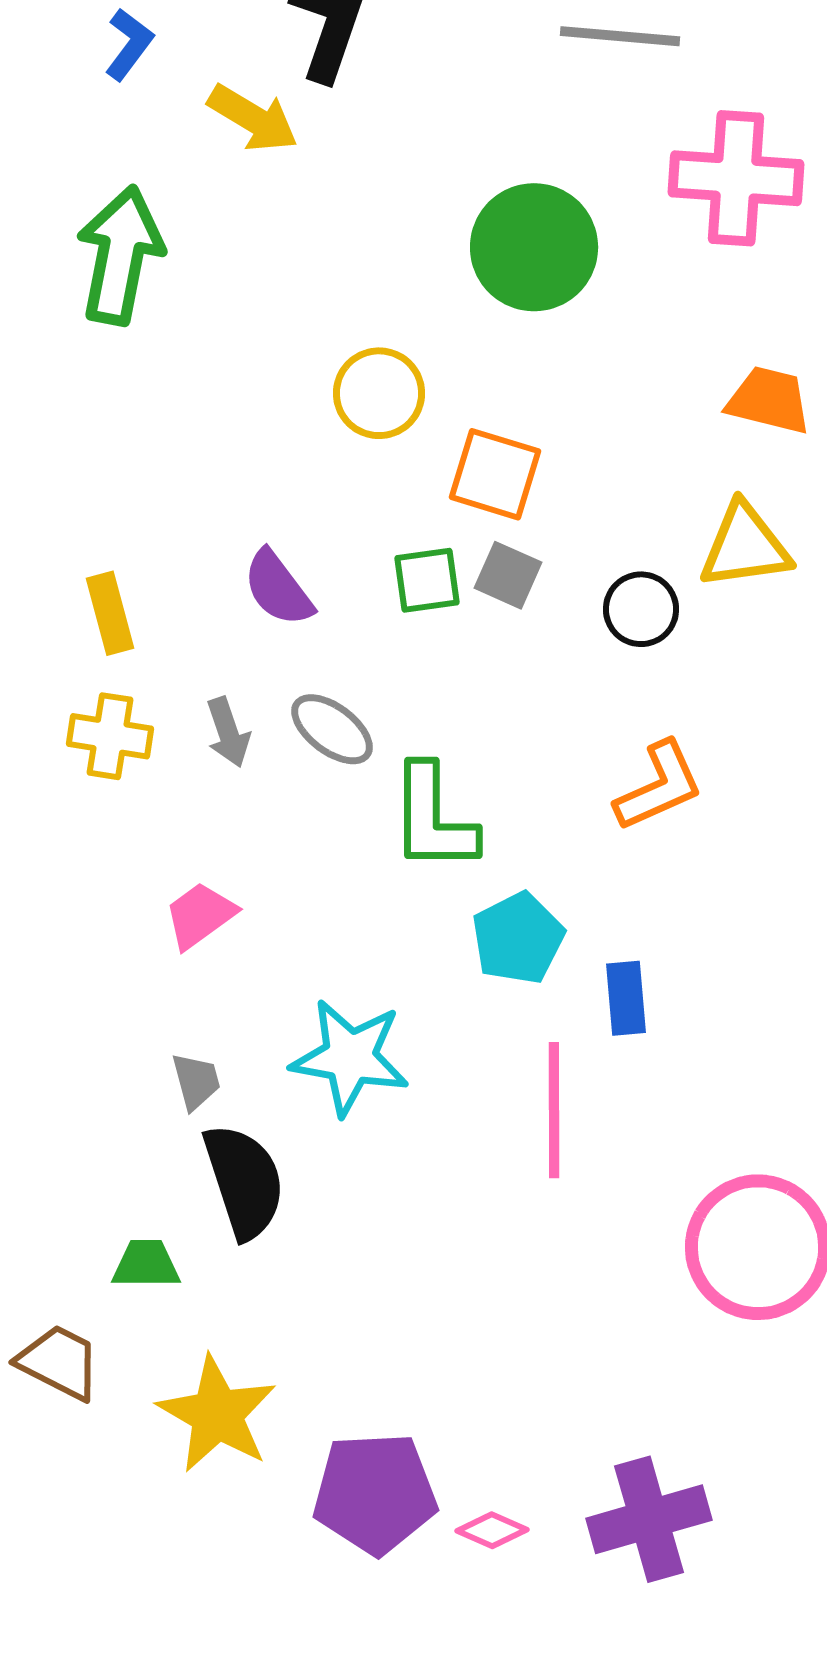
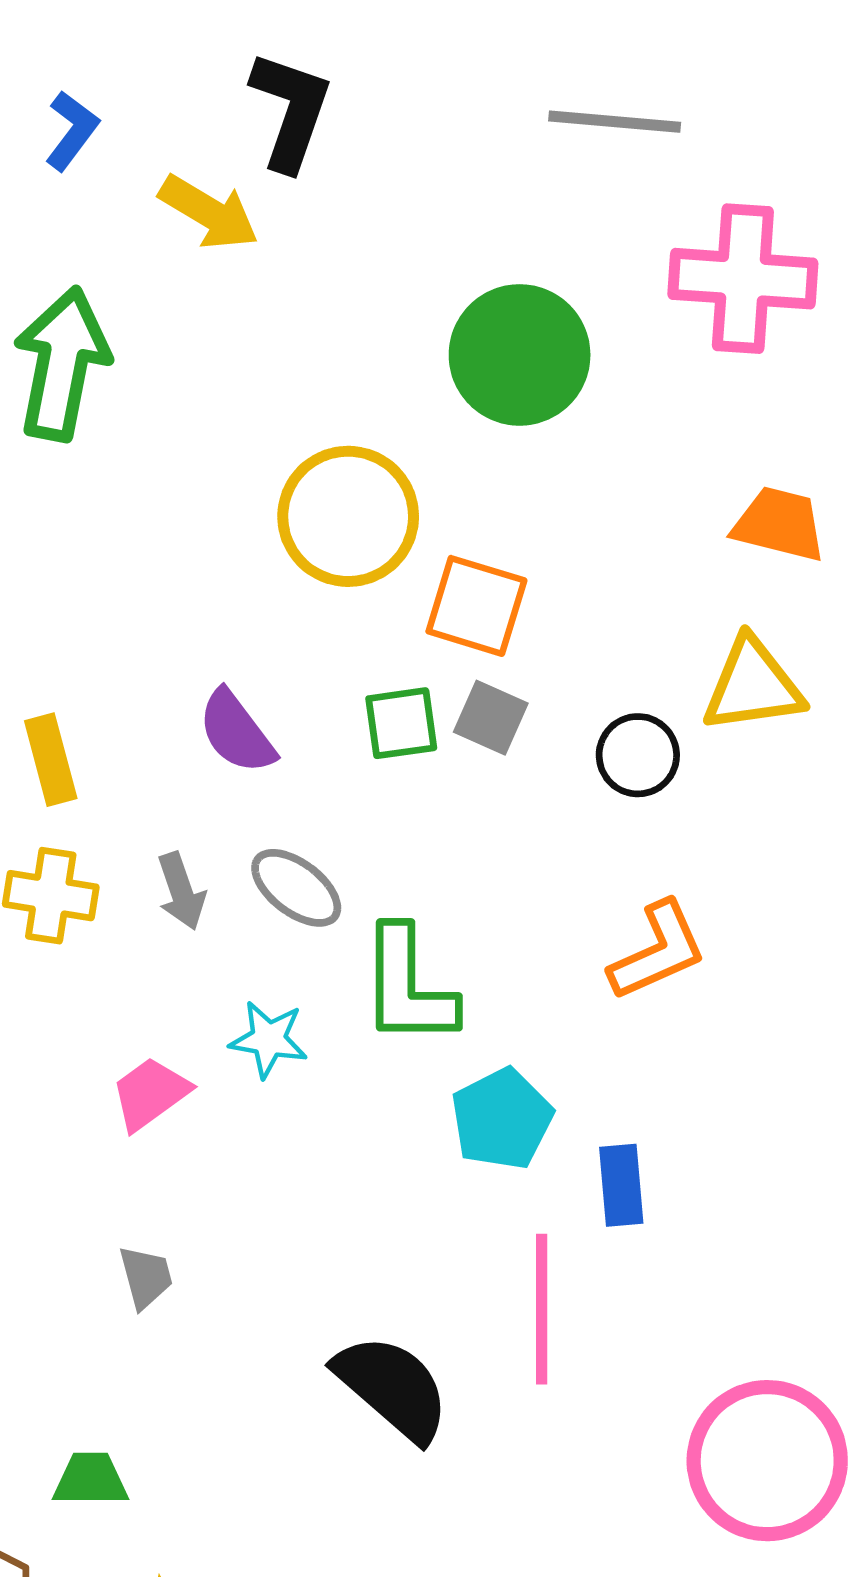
yellow circle: (379, 393) -> (348, 516), size x1.4
cyan star: (350, 1057) -> (269, 1039), moved, size x0.6
black semicircle: (244, 1181) -> (392, 1388), moved, turned -31

